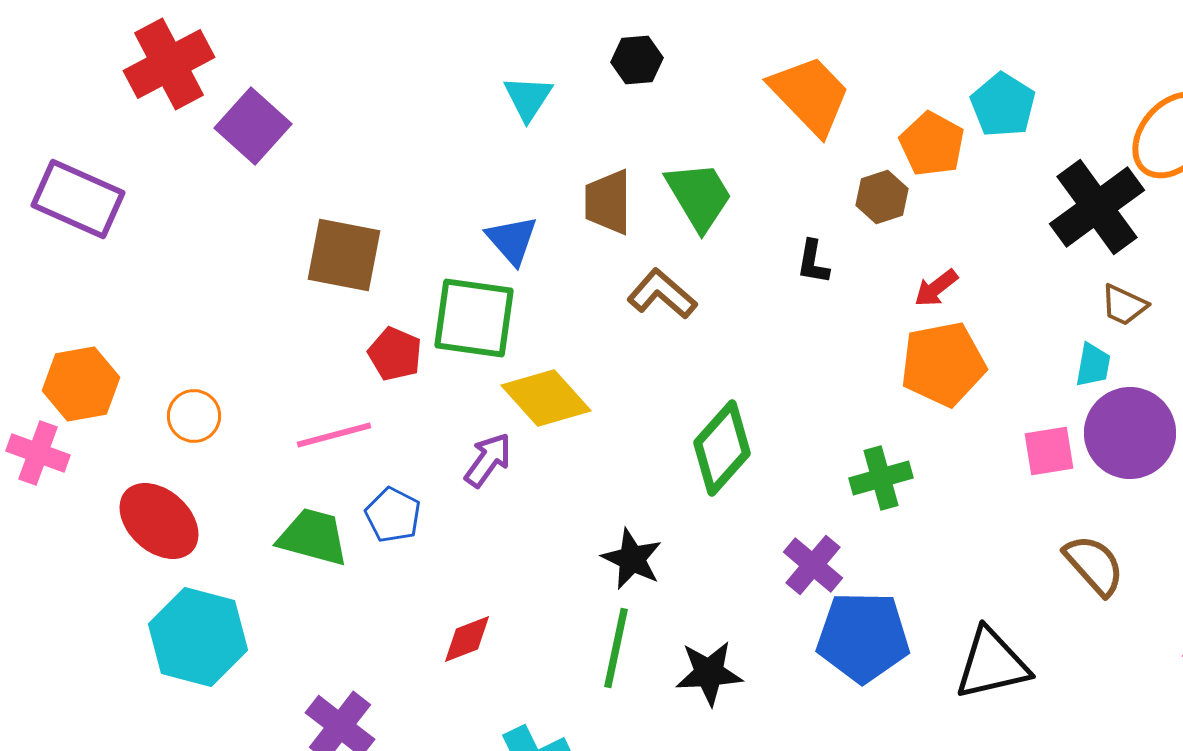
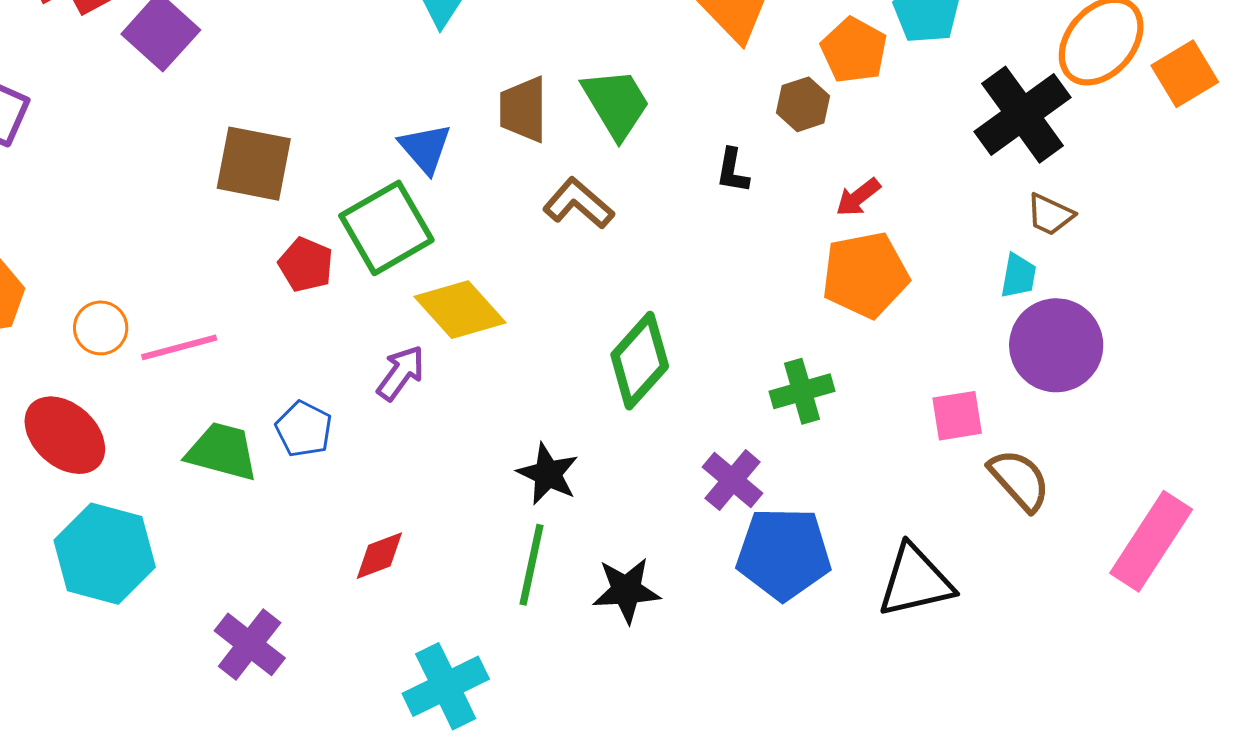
green square: (474, 318) -> (386, 228), turned -38
pink line: (334, 435) -> (179, 347), moved
pink square: (1049, 451) -> (957, 416), moved

